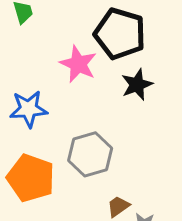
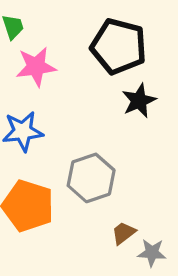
pink star: (78, 64) -> (36, 67), moved, turned -30

